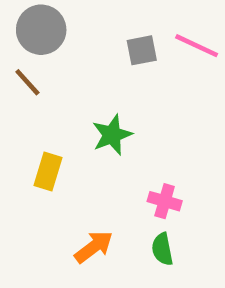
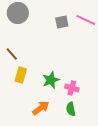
brown line: (27, 82) -> (12, 54), moved
green star: (112, 135) -> (51, 80), moved

